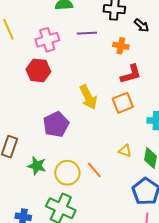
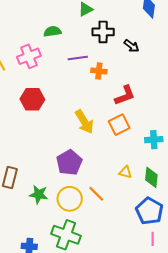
pink cross: (47, 40) -> (29, 56), moved
orange cross: (121, 46) -> (99, 71), moved
purple pentagon: (56, 124) -> (69, 162), moved

